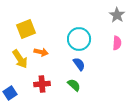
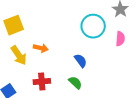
yellow square: (26, 29) -> (14, 25), moved
cyan circle: (79, 39) -> (93, 26), moved

